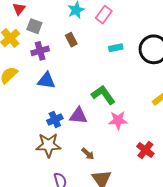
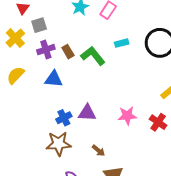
gray square: (34, 26) -> (39, 25), turned -35
brown rectangle: (71, 40) -> (68, 52), moved
green L-shape: (103, 95) -> (93, 56), moved
red cross: (145, 150) -> (158, 122), moved

